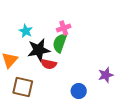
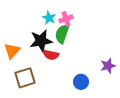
cyan star: (26, 31) -> (49, 18), moved
brown square: (23, 87) -> (25, 78), turned -30

